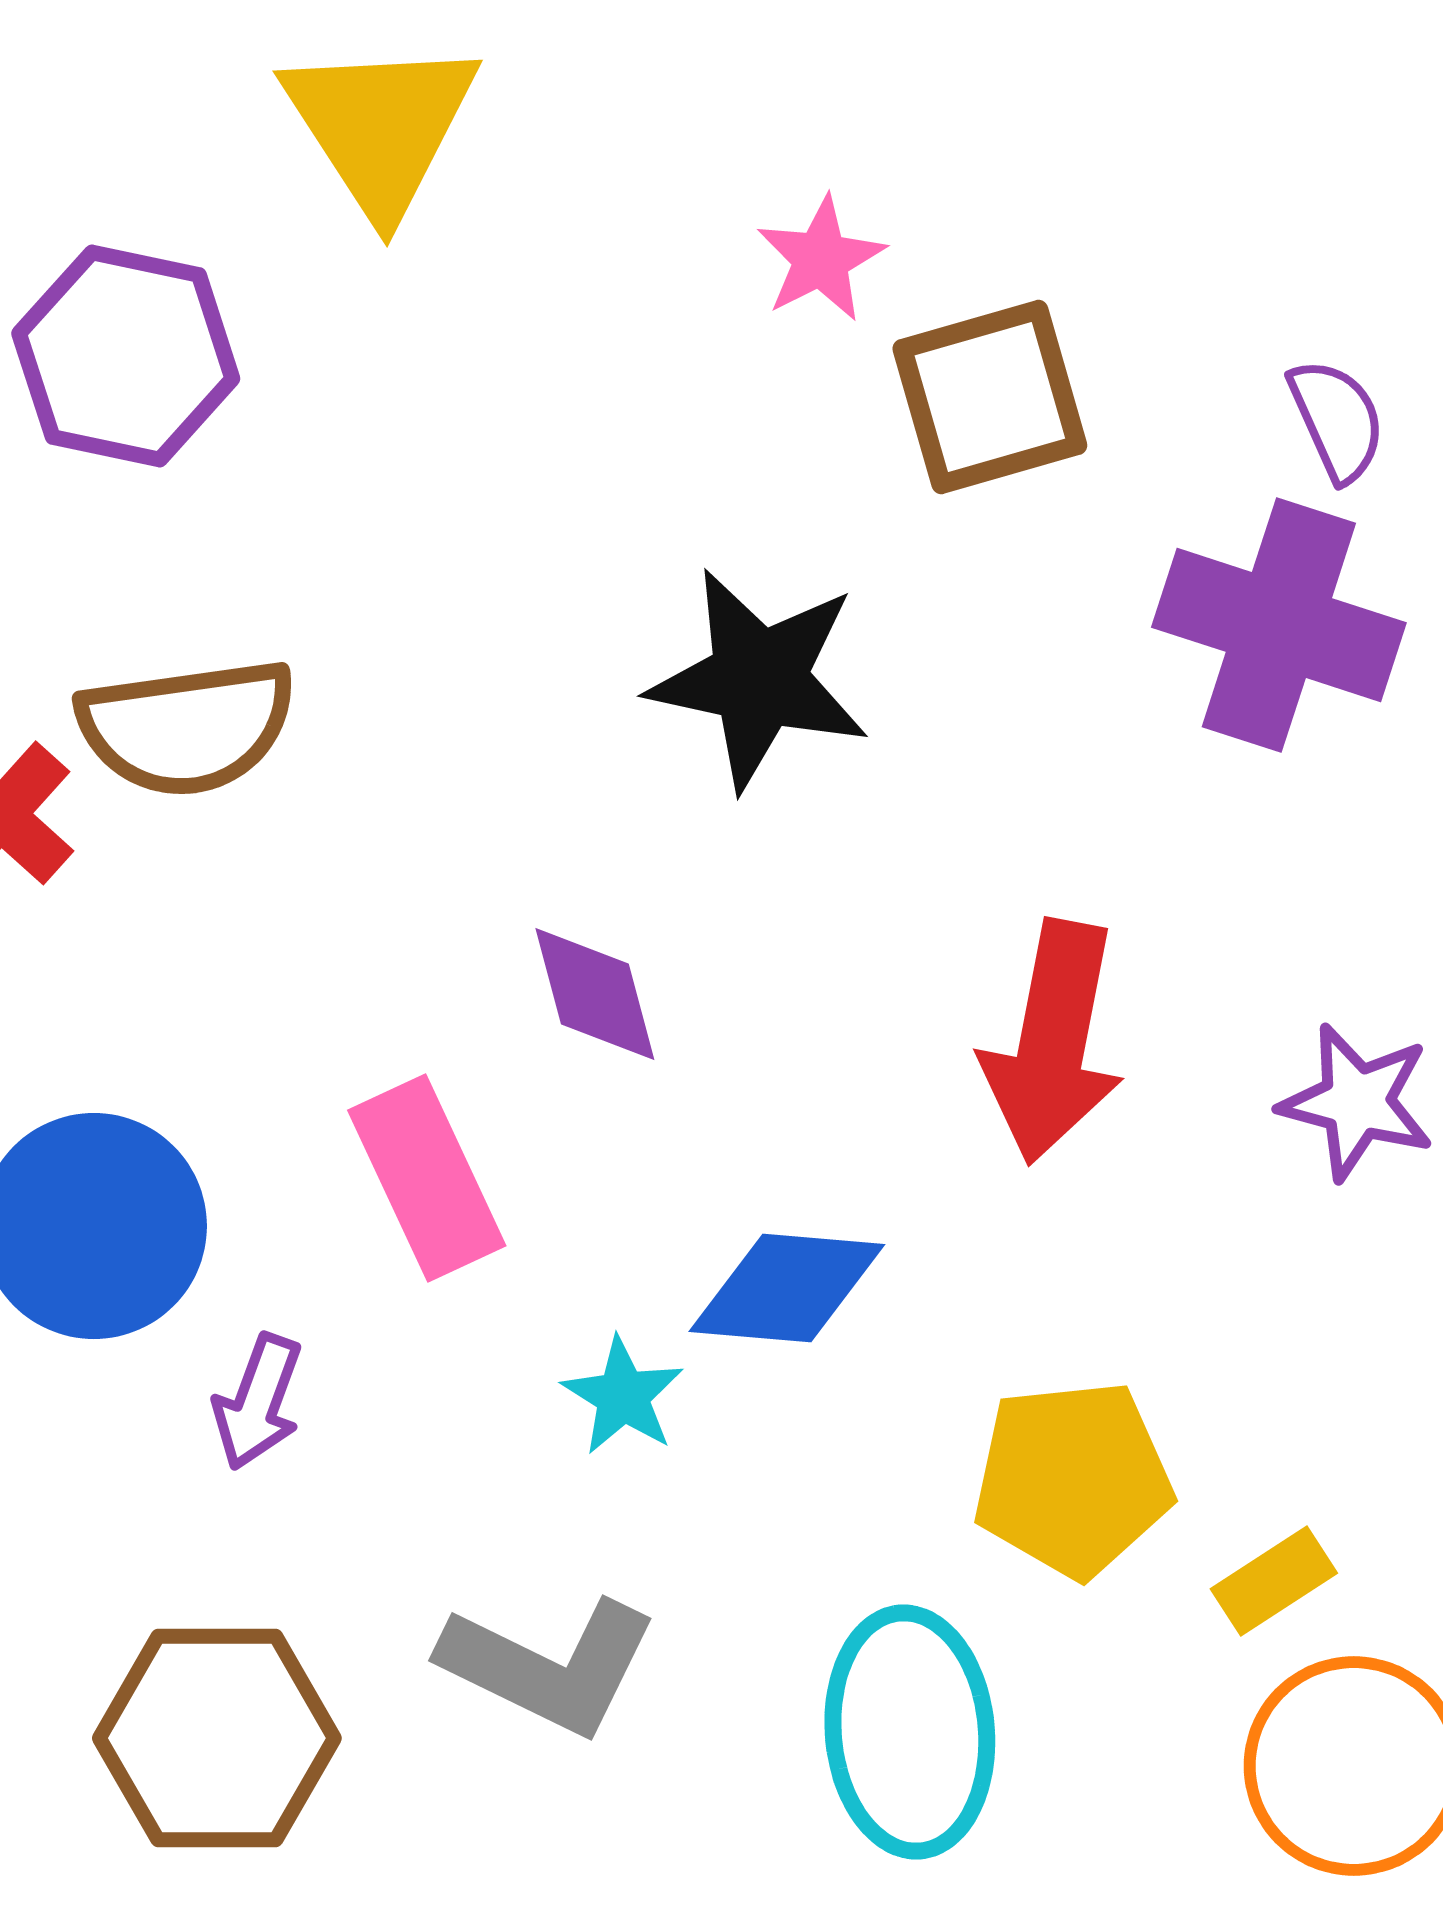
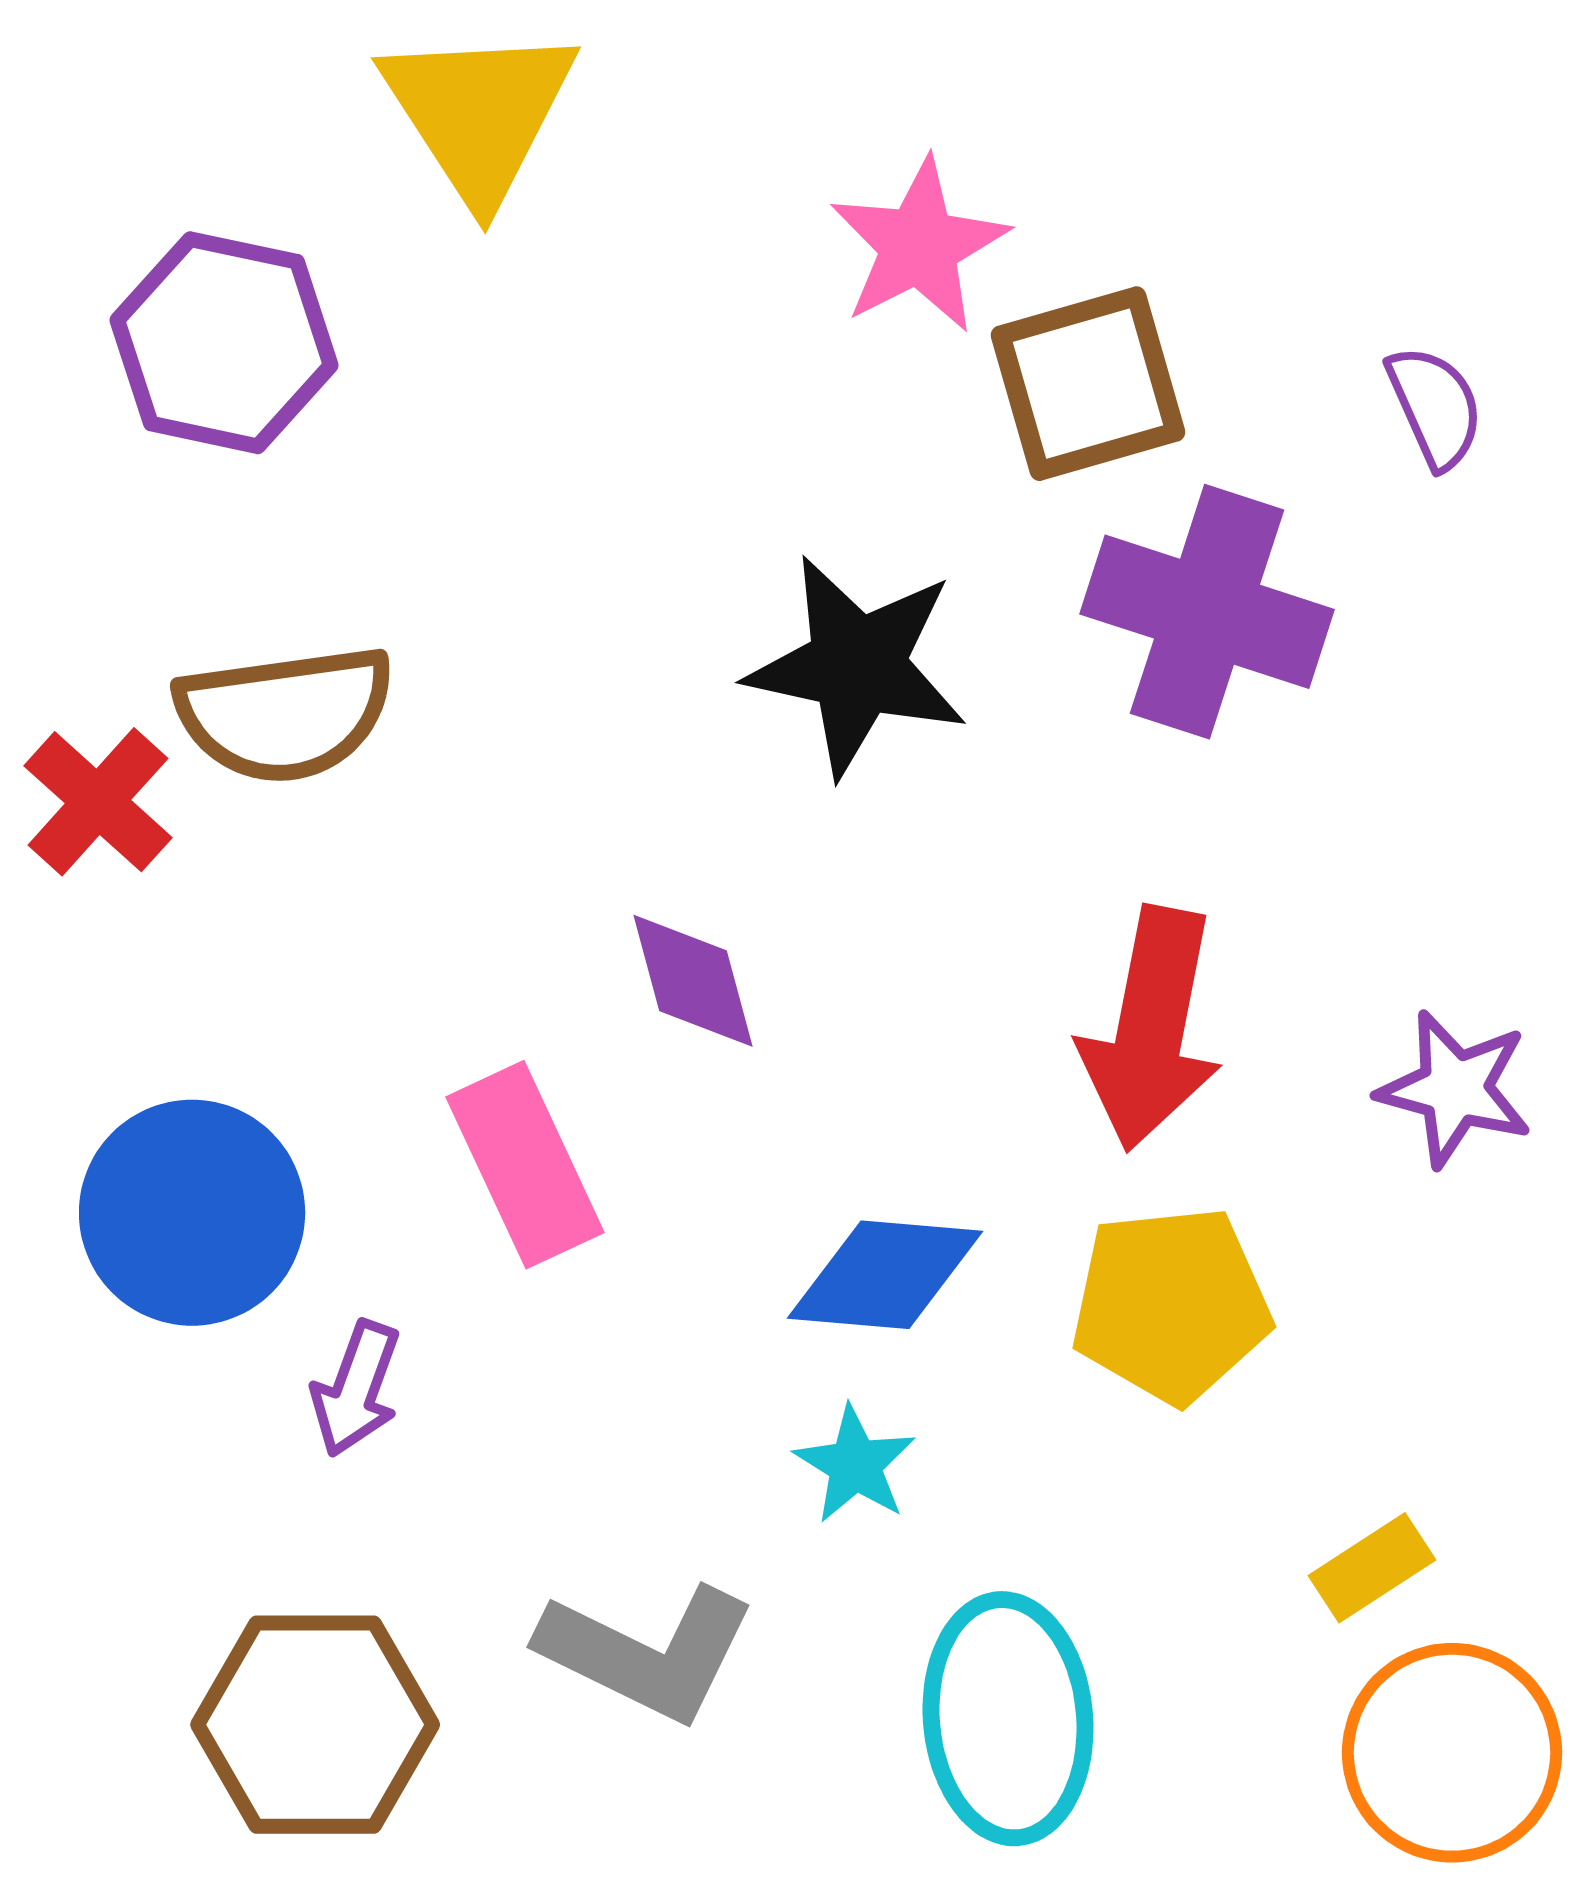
pink star: (821, 259) -> (919, 246), size x1.4
purple cross: (1279, 625) -> (1207, 612), moved
cyan star: (623, 1396) -> (855, 1465), moved
yellow pentagon: (1073, 1479) -> (1171, 1305), moved

